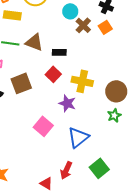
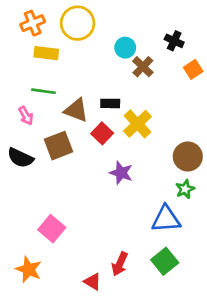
orange square: (105, 27) -> (193, 69), moved
brown triangle: (34, 42) -> (76, 110), moved
yellow cross: (82, 81) -> (137, 124), moved, turned 35
pink square: (43, 126) -> (52, 229), moved
blue triangle: (78, 137) -> (166, 219), moved, turned 35

